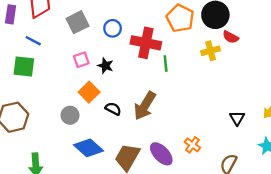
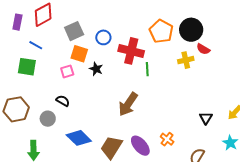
pink square: (81, 60) -> (67, 71), moved
orange square: (89, 92) -> (79, 54), moved, turned -30
black semicircle: (113, 109) -> (63, 101), moved
gray circle: (70, 115) -> (48, 119), moved

